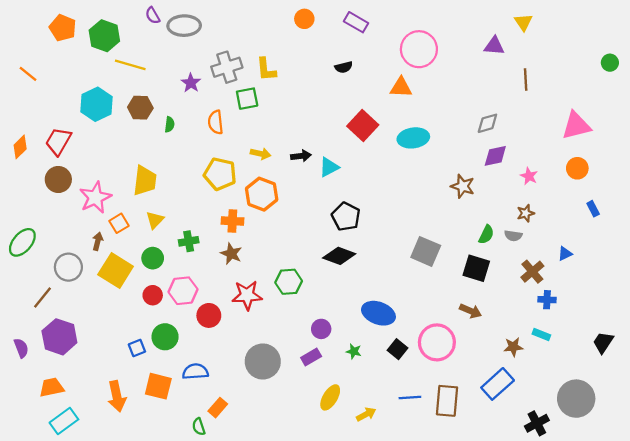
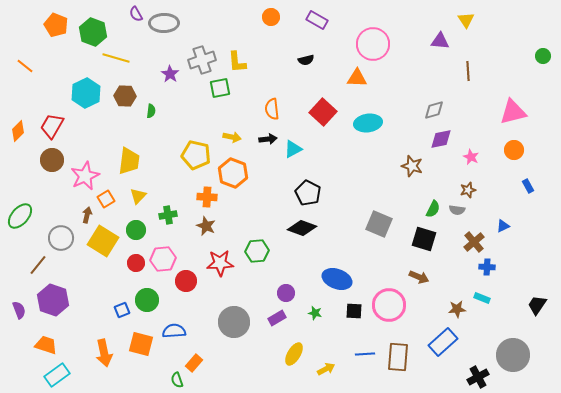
orange semicircle: (216, 122) -> (272, 109), moved
black square: (398, 349) -> (354, 311), turned -36
orange trapezoid: (52, 387) -> (46, 345), turned 30

